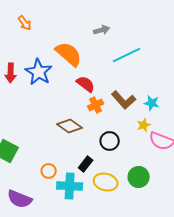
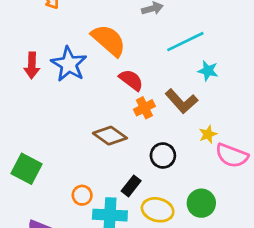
cyan star: (152, 103) -> (208, 71), moved

